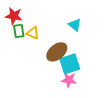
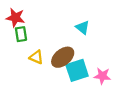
yellow triangle: (33, 33) -> (36, 57), moved
pink star: (69, 80) -> (102, 76), moved

